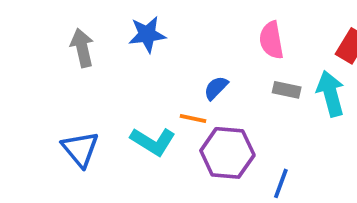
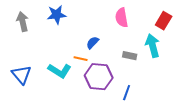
gray rectangle: (287, 90) -> (130, 56), moved

